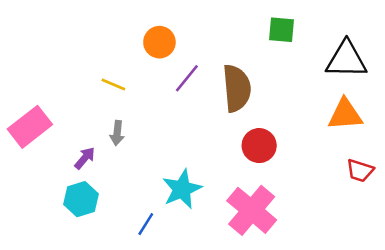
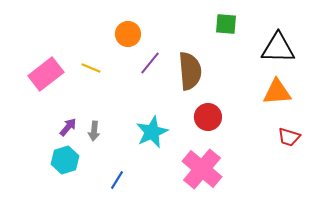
pink rectangle: (30, 127) -> (46, 74), moved
gray arrow: (117, 133) -> (94, 131), moved
cyan star: (182, 189) -> (152, 132), moved

